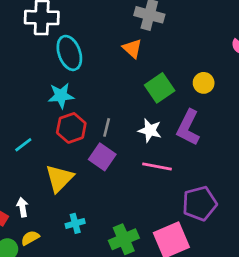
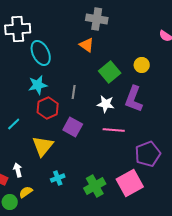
gray line: (107, 127) -> (74, 92), moved

